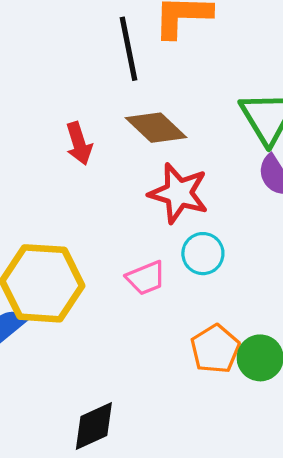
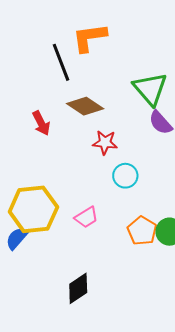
red star: (179, 193) -> (105, 142), size x0.7
pink trapezoid: (146, 278) -> (86, 217), moved

